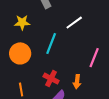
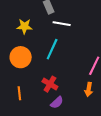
white line: (74, 23) -> (62, 24), moved, turned 42
orange arrow: (77, 82) -> (89, 89), moved

